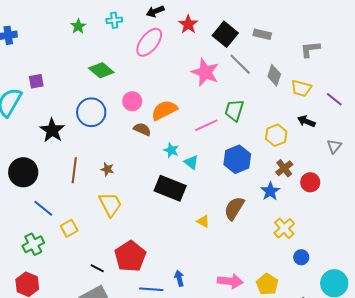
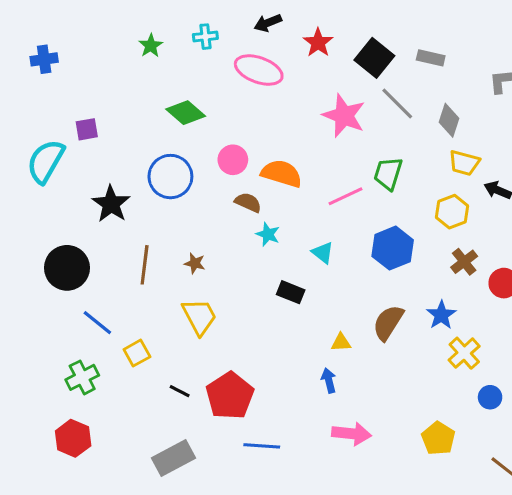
pink ellipse: (149, 42) -> (259, 70), turned 72
yellow trapezoid: (301, 88) -> (464, 163), moved
orange semicircle: (164, 110) -> (282, 173), turned 44
cyan star: (171, 150) -> (268, 234), moved
black rectangle: (170, 188) -> (291, 292), size x0.6
blue star: (270, 191) -> (441, 315), moved
yellow triangle: (203, 221) -> (341, 342), turned -32
black line: (97, 268) -> (180, 391), moved
blue arrow: (179, 278) -> (329, 380), moved
pink arrow: (230, 281) -> (352, 434), moved

